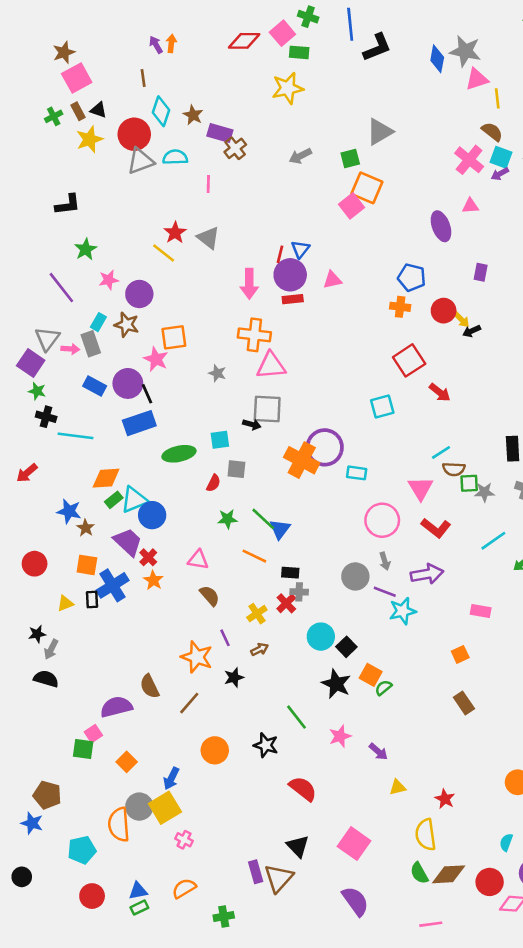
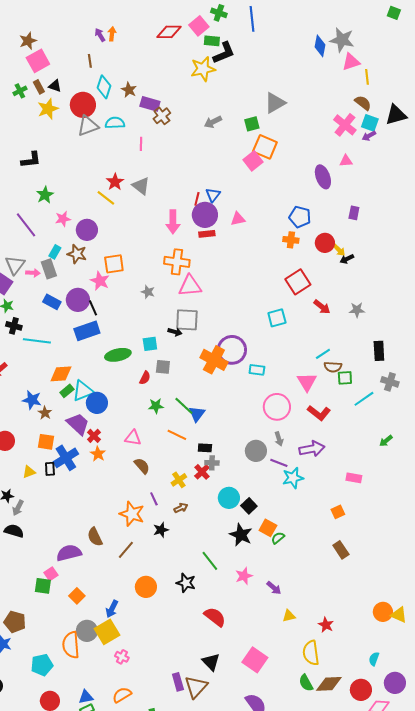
black L-shape: (377, 47) -> (224, 53), moved
gray star: (484, 492) -> (357, 310), moved
cyan line: (493, 541) -> (364, 399), moved

